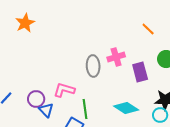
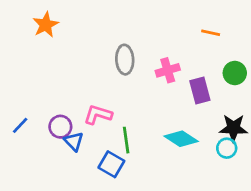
orange line: (148, 29) -> (211, 33), turned -32
gray ellipse: (93, 66) -> (125, 60), moved

